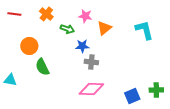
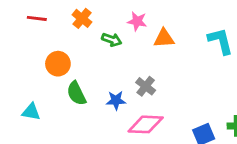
orange triangle: (104, 28) -> (164, 38), turned 35
blue star: (82, 46) -> (116, 100), moved
gray cross: (91, 62) -> (146, 86), turned 32

